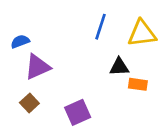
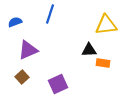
blue line: (100, 27) -> (50, 14), moved
blue semicircle: (20, 41) -> (15, 22), moved

